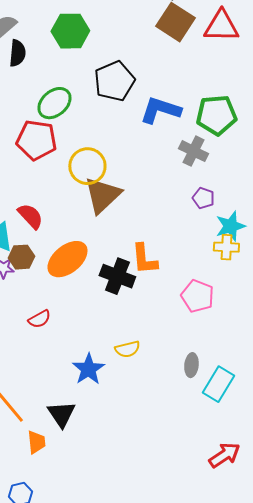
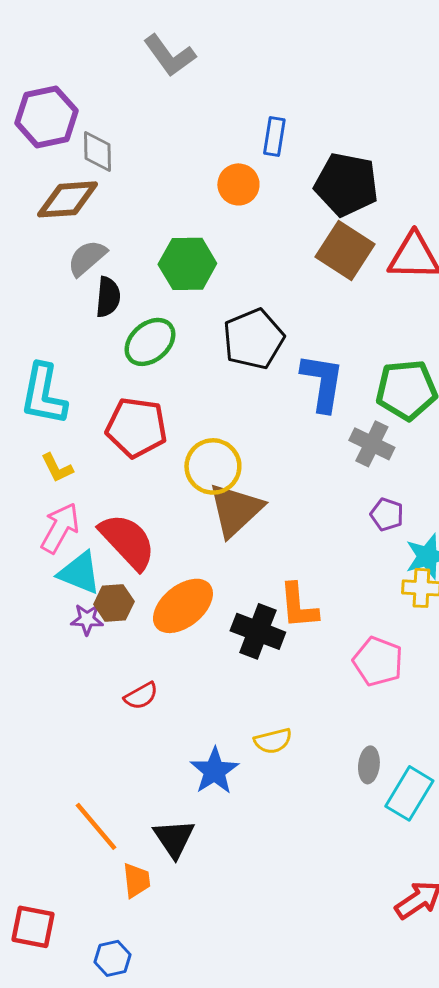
green ellipse: (54, 103) -> (150, 342), moved
blue L-shape: (160, 110) -> (322, 382), turned 81
red semicircle: (30, 216) -> (127, 541), size x1.5

